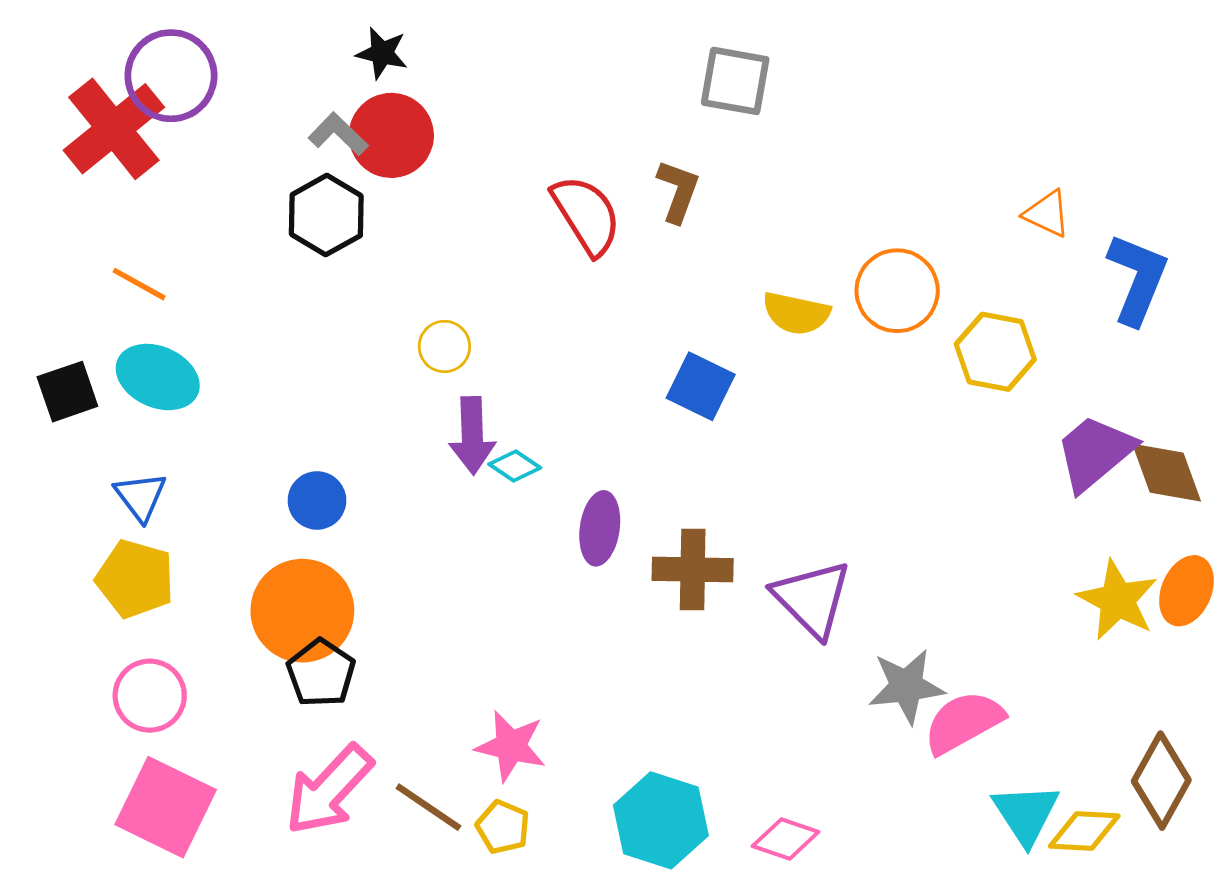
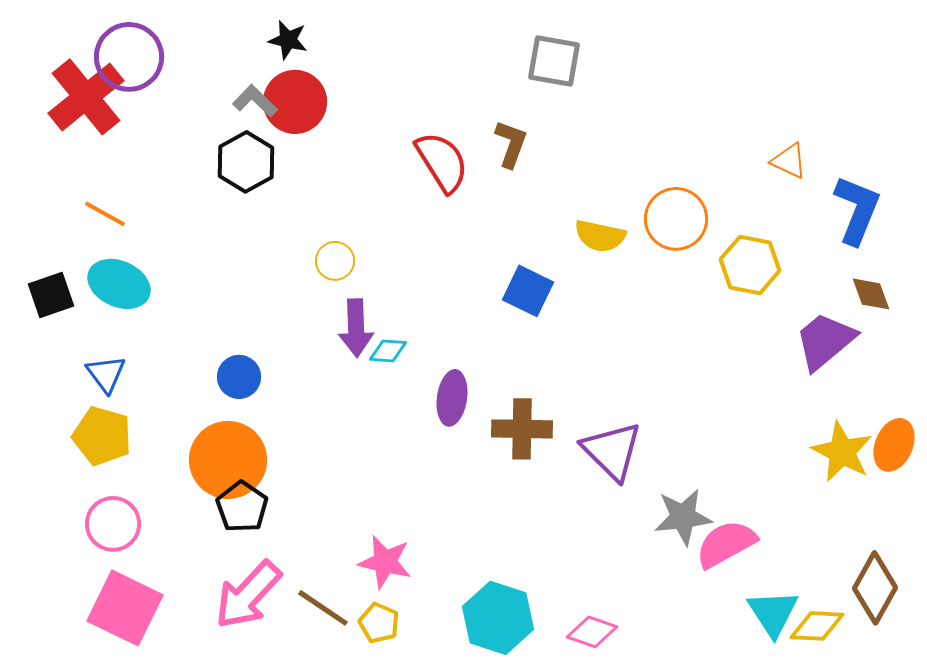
cyan diamond: (515, 466) -> (388, 351), turned -30
brown diamond: (1167, 473) -> (871, 294), moved, size x0.7

